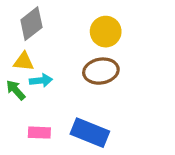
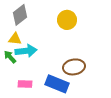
brown ellipse: (101, 71) -> (74, 67), moved
cyan arrow: (41, 81) -> (26, 51), size x1.5

